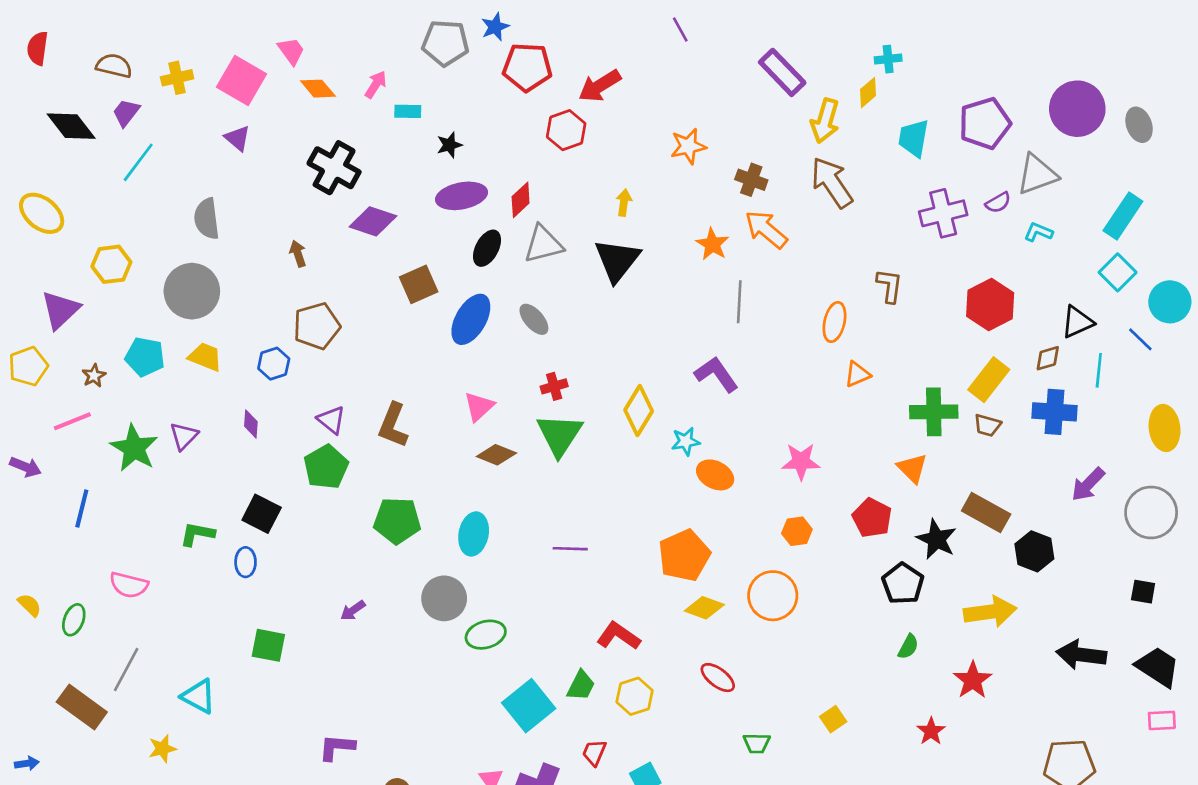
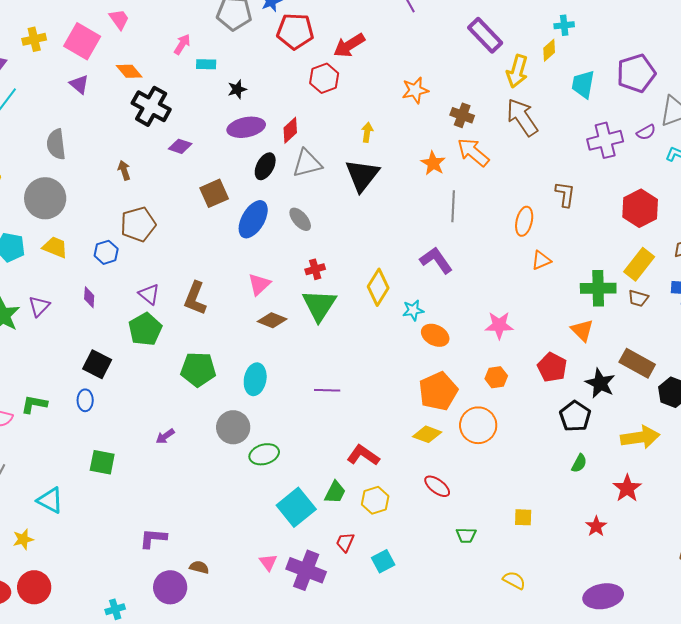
orange diamond: (318, 89) -> (129, 71), moved
purple diamond: (373, 221) -> (180, 146), size x0.7
green L-shape: (197, 534) -> (34, 404), moved
orange pentagon: (684, 555) -> (438, 391), moved
yellow square: (833, 719) -> (523, 517), turned 36

